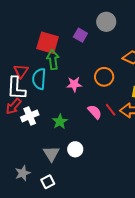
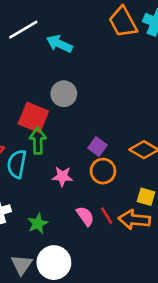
gray circle: (106, 22) -> (64, 94), moved
purple square: (80, 35) -> (97, 146), moved
white circle: (75, 149) -> (54, 263), size x1.6

